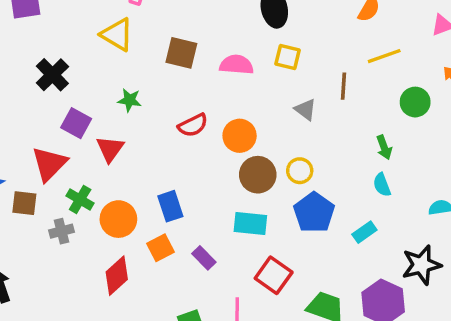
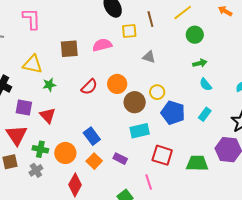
yellow triangle: (117, 35) -> (32, 64), moved
brown line: (343, 86) -> (150, 19), moved
green circle: (415, 102) -> (195, 35), moved
green arrow: (384, 147) -> (200, 63), turned -64

